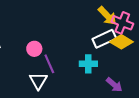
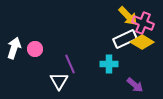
pink circle: (34, 49) -> (35, 49), moved

